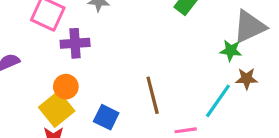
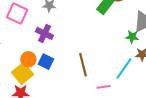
purple cross: (75, 43) -> (45, 33), moved, turned 30
blue square: (106, 117) -> (46, 62), moved

